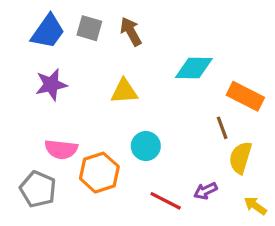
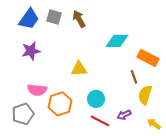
yellow triangle: (124, 91) -> (79, 69), moved
cyan circle: (146, 146) -> (96, 99), moved
gray pentagon: (38, 189) -> (23, 114), turned 30

